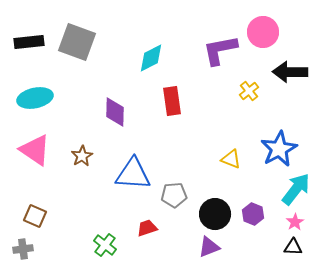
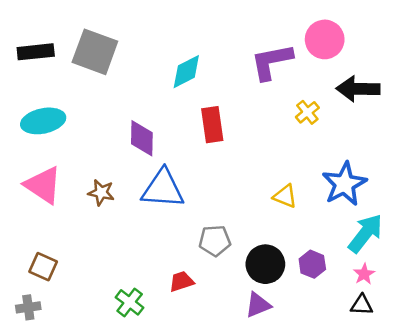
brown star: (82, 156) -> (101, 193), turned -30
blue triangle: (133, 174) -> (163, 189), moved

